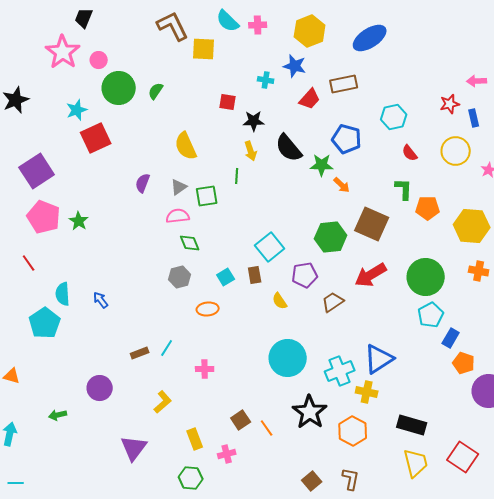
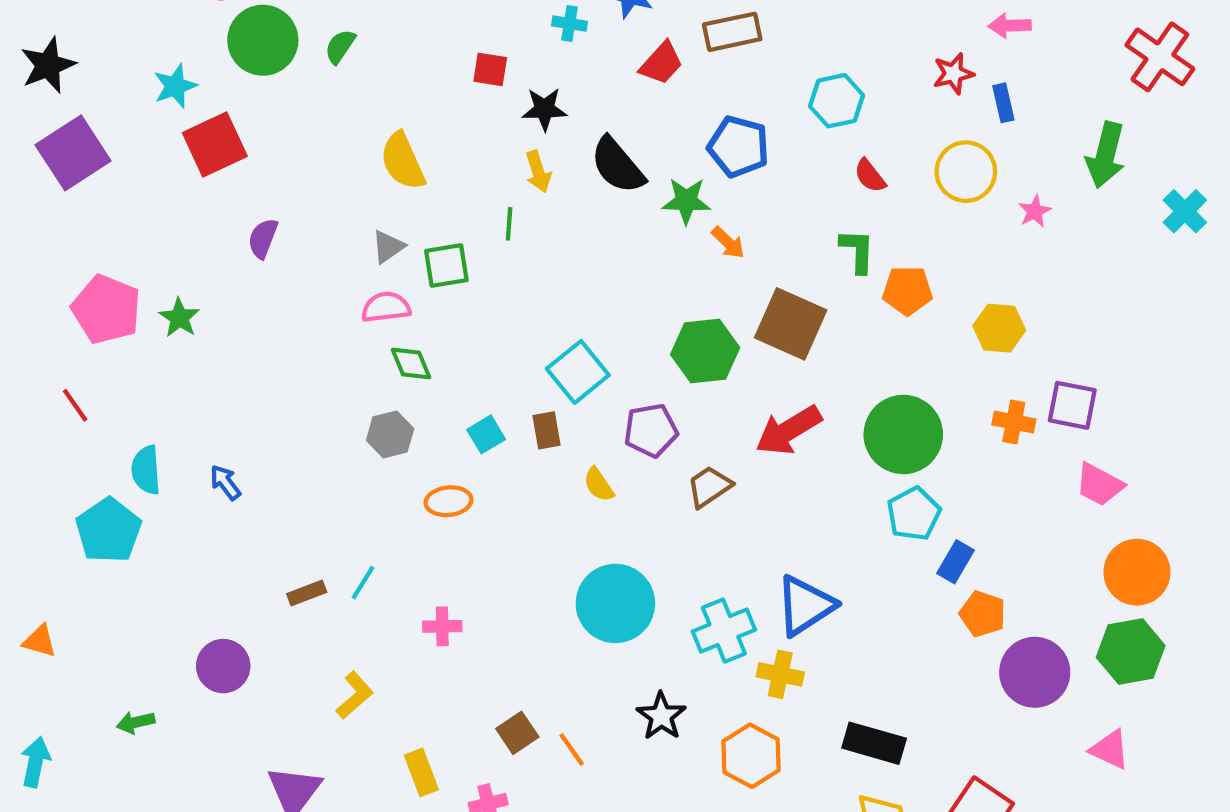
purple square: (37, 171) -> (73, 153), moved
purple semicircle: (143, 183) -> (263, 238), moved
yellow hexagon: (472, 226) -> (999, 328), size x0.7
black star: (310, 412) -> (661, 716), size x0.7

